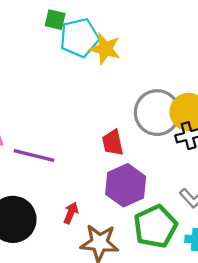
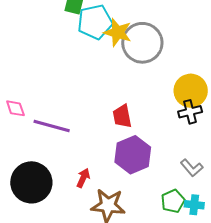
gray circle: (157, 113) -> (142, 43), moved
green pentagon: (155, 226) -> (173, 201), moved, size x0.6

